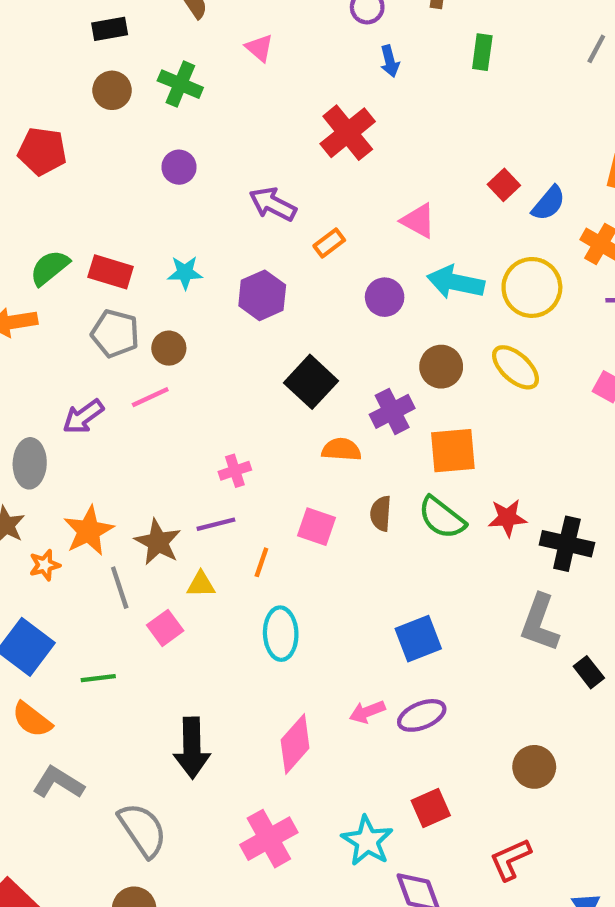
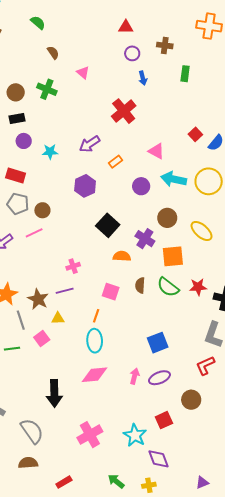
black rectangle: (110, 29) -> (17, 119), moved
purple circle: (179, 167) -> (24, 141), moved
purple arrow: (273, 204) -> (90, 144), turned -60
cyan star: (185, 273) -> (50, 152), moved
yellow ellipse: (516, 367) -> (202, 231), moved
purple cross: (392, 411) -> (145, 239), turned -30
orange line: (261, 562) -> (96, 316), moved
green line: (98, 678) -> (12, 349), moved
pink arrow: (367, 712) -> (135, 376), turned 126
pink diamond: (295, 744) -> (95, 375), moved, turned 44
brown circle: (534, 767) -> (191, 400), moved
red L-shape: (510, 859) -> (205, 365), moved

